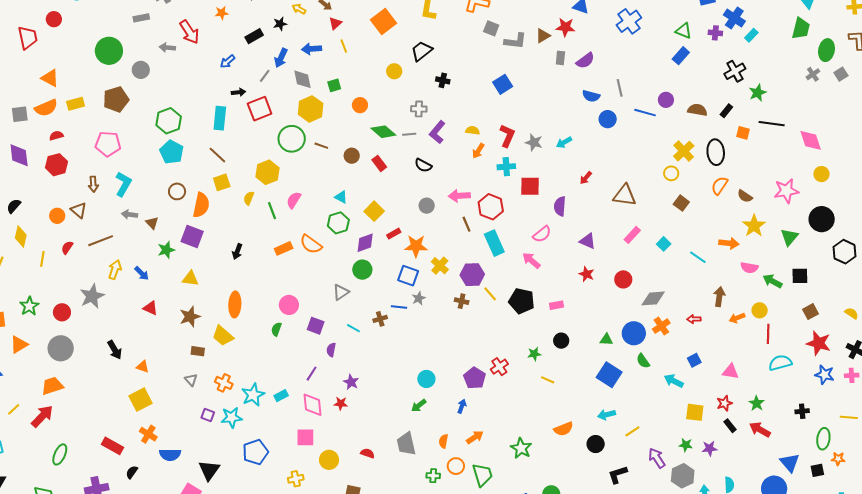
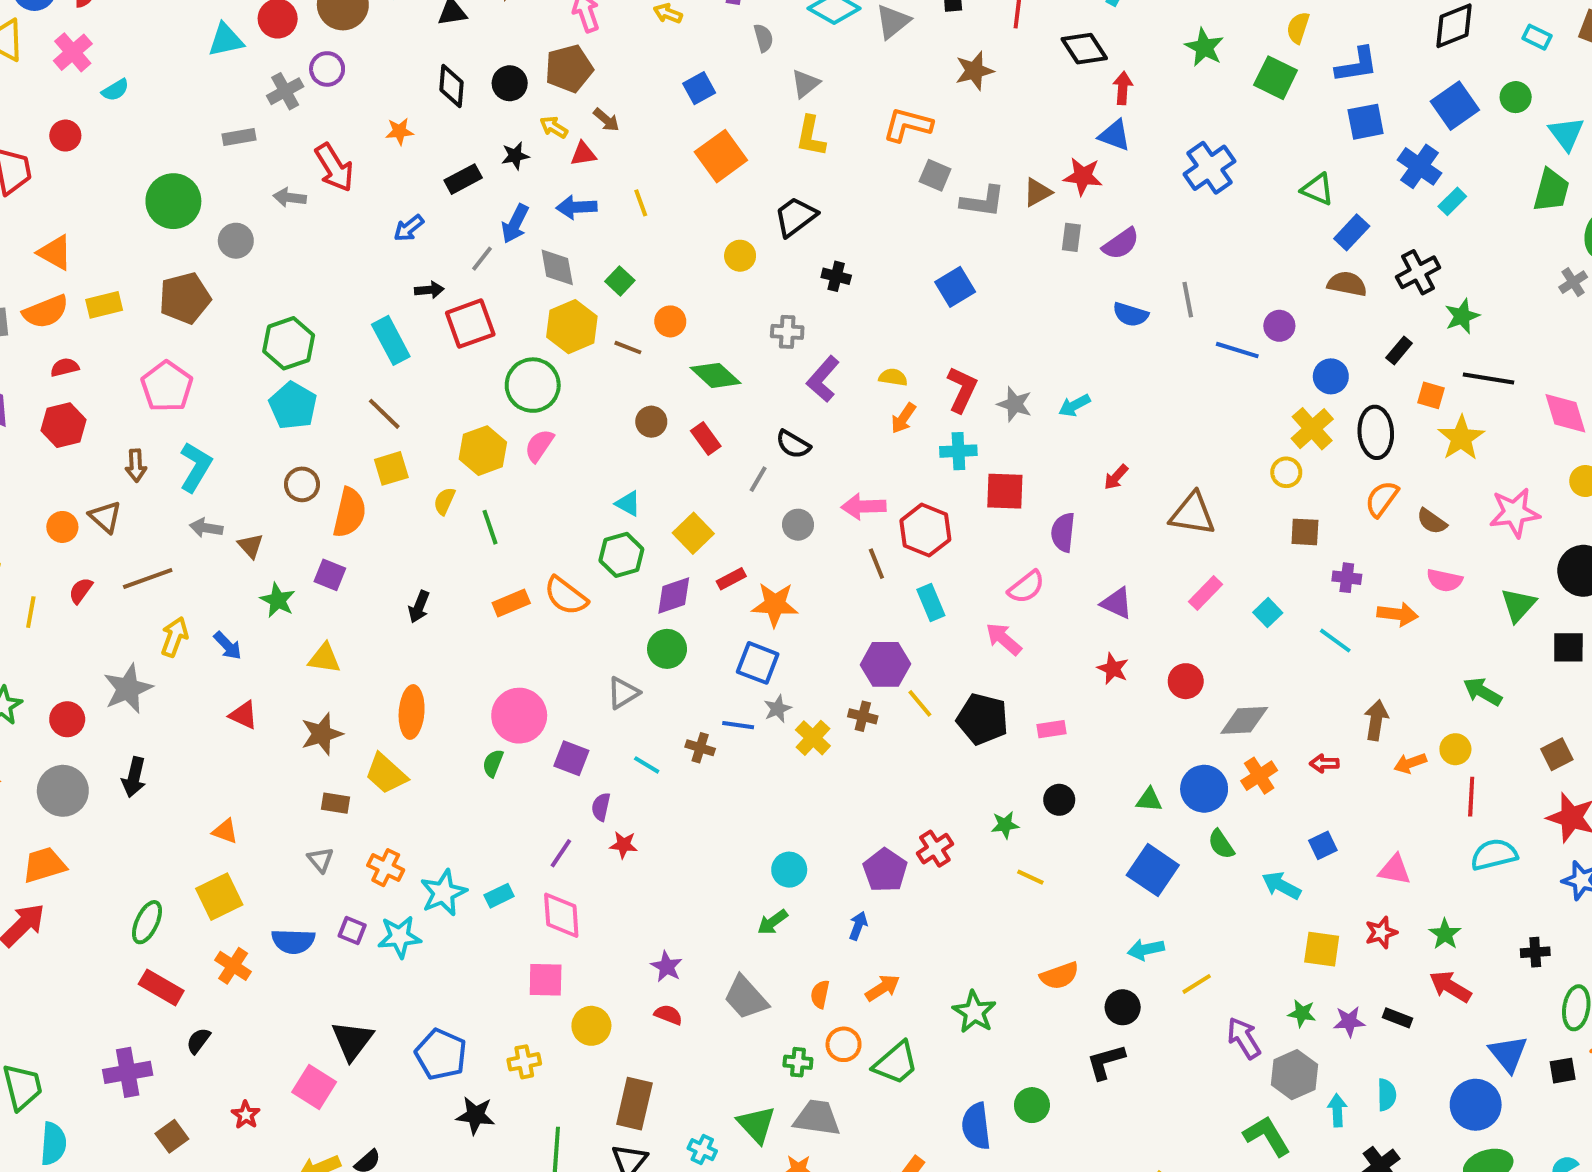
red triangle: (335, 23) -> (583, 154), moved, turned 32
purple cross: (715, 33) -> (1347, 578), moved
blue rectangle: (681, 56) -> (1352, 232), moved
green square: (334, 85) -> (620, 281), turned -32
brown semicircle: (697, 110) -> (1347, 284), moved
cyan rectangle: (220, 118) -> (391, 340), turned -35
blue circle: (608, 119) -> (1331, 376), moved
gray line: (409, 134) -> (758, 479), moved, turned -56
pink pentagon: (108, 144) -> (167, 386), turned 30
brown line: (321, 146) -> (628, 348), moved
pink semicircle: (294, 200) -> (539, 446), moved
brown square: (681, 203) -> (1305, 532), turned -35
yellow star: (754, 226) -> (1461, 438), moved
purple square: (192, 237) -> (330, 575), size x0.7
cyan rectangle: (494, 243) -> (931, 602), size x0.7
green star: (166, 250) -> (278, 600), turned -30
yellow cross: (440, 266) -> (813, 738), moved
pink semicircle: (749, 268) -> (1445, 580), moved
black square: (800, 276) -> (1568, 647), moved
pink circle: (289, 305) -> (519, 716), size x1.4
brown cross: (380, 319) -> (700, 748), turned 32
black arrow: (115, 350) -> (134, 777), moved, turned 42
purple star: (351, 382) -> (667, 967), moved
red star: (341, 403) -> (624, 845), moved
black rectangle: (730, 426) -> (1397, 1018), moved, turned -32
gray trapezoid: (406, 444) -> (746, 998), turned -30
blue pentagon: (255, 452) -> (441, 1054), moved, turned -30
green ellipse: (60, 454) -> (147, 922), moved
blue semicircle: (170, 455) -> (293, 941), moved
green trapezoid: (482, 475) -> (896, 1063), turned 65
black L-shape: (618, 475) -> (1106, 1062), moved

